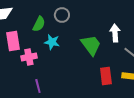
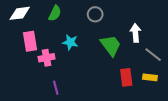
gray circle: (62, 15) -> (95, 14), moved
green semicircle: (39, 24) -> (55, 13), moved

